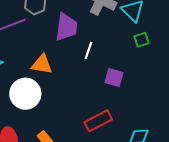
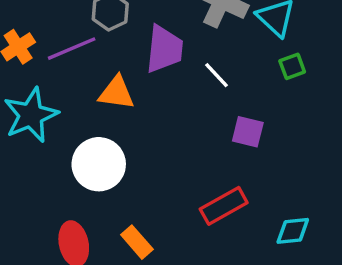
white line: (88, 50) -> (216, 75), moved, turned -60
orange triangle: (42, 64) -> (116, 93), moved

